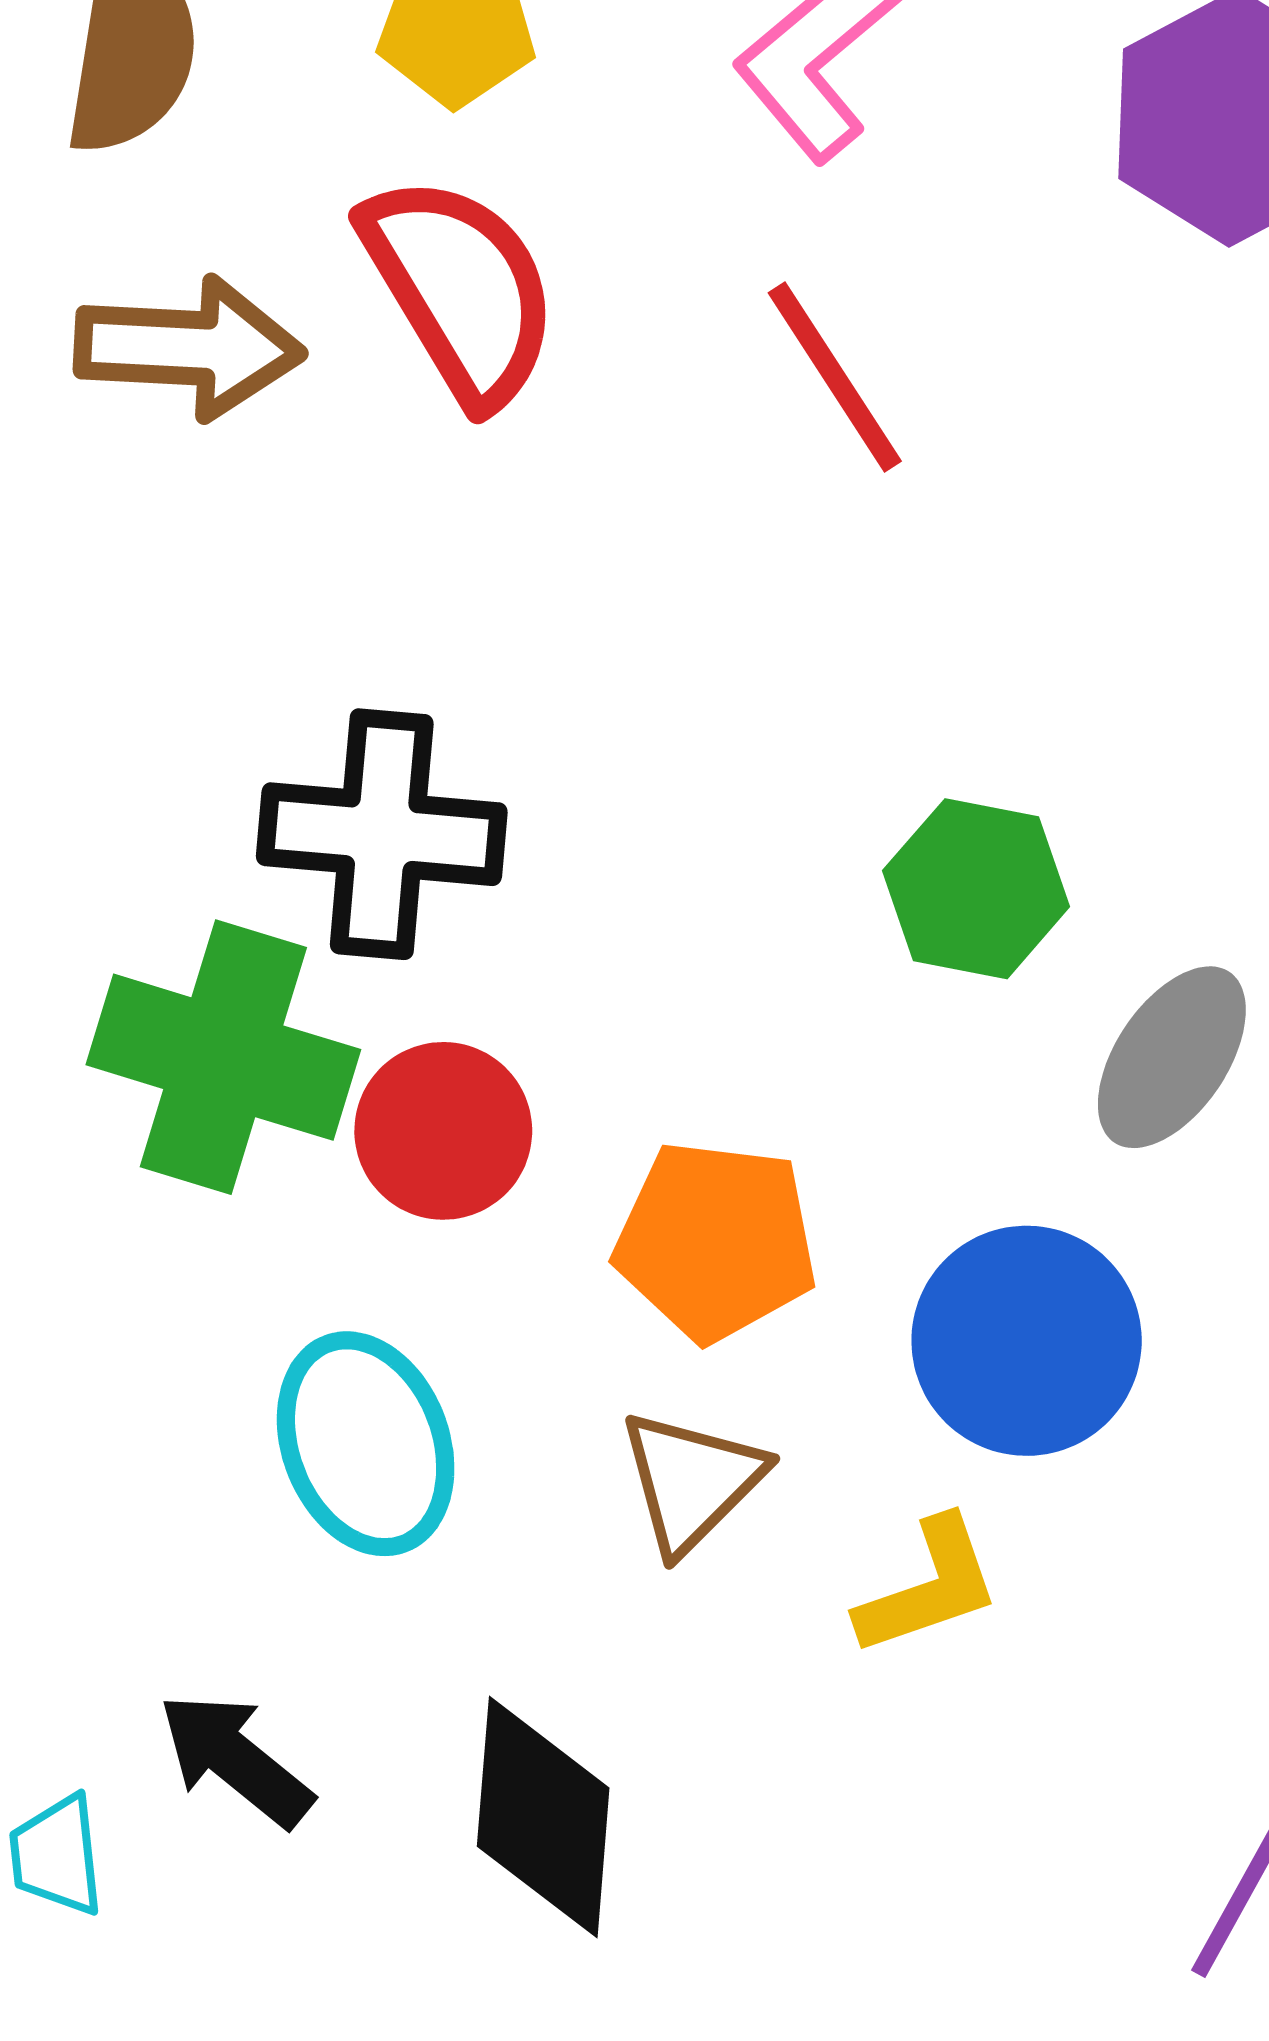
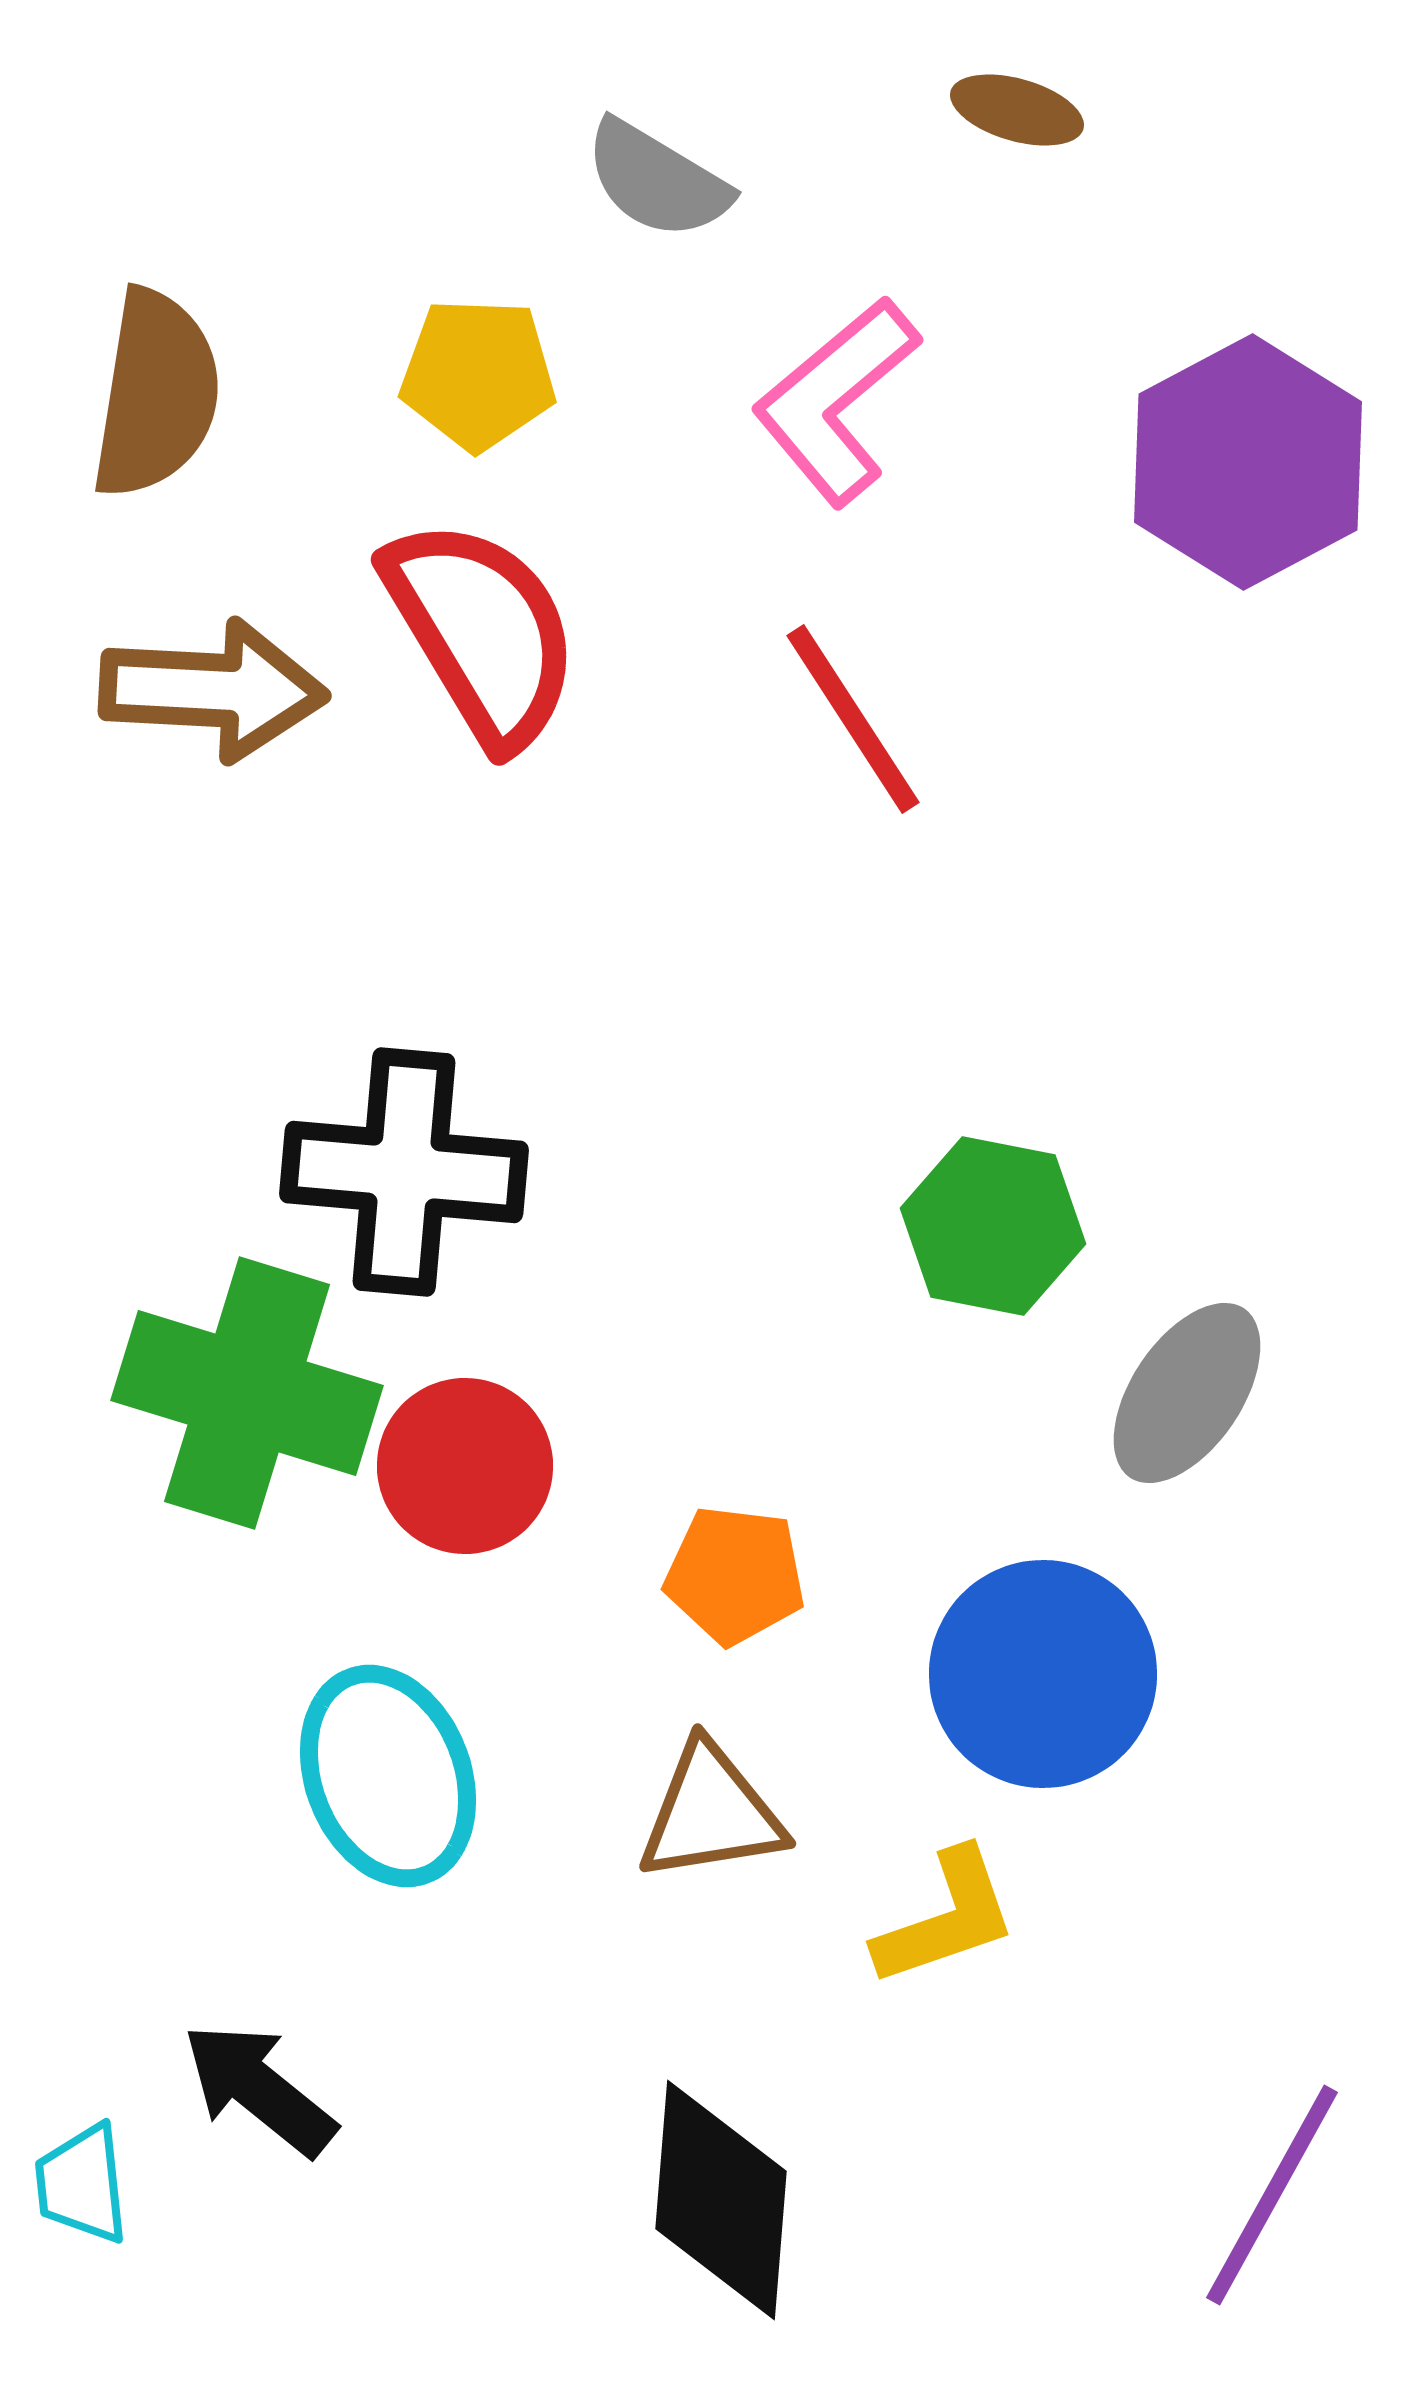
orange pentagon: (716, 1241) -> (735, 1575), size x0.7
brown triangle: (692, 1481) -> (711, 1813), turned 36
black diamond: (543, 1817) -> (721, 2200), moved

